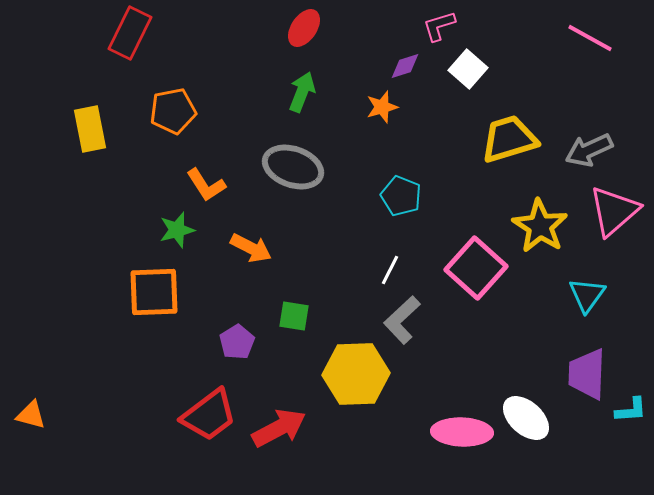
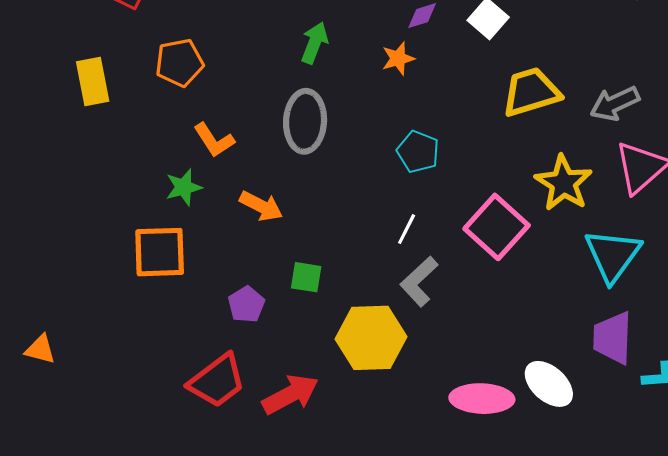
gray ellipse: (293, 167) -> (305, 121), turned 74
cyan triangle: (587, 295) -> (613, 255), size x1.5
orange triangle: (31, 415) -> (40, 349), moved

